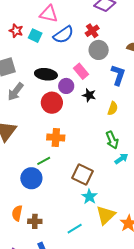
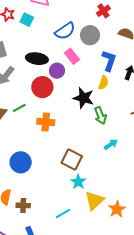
red cross: (92, 31) -> (103, 11), moved
blue semicircle: (63, 35) -> (65, 31), moved
black star: (89, 95) -> (83, 98), moved, size x1.5
yellow semicircle: (113, 108) -> (103, 83), moved
green arrow: (112, 140) -> (100, 116), moved
green line: (44, 161) -> (19, 108), moved

